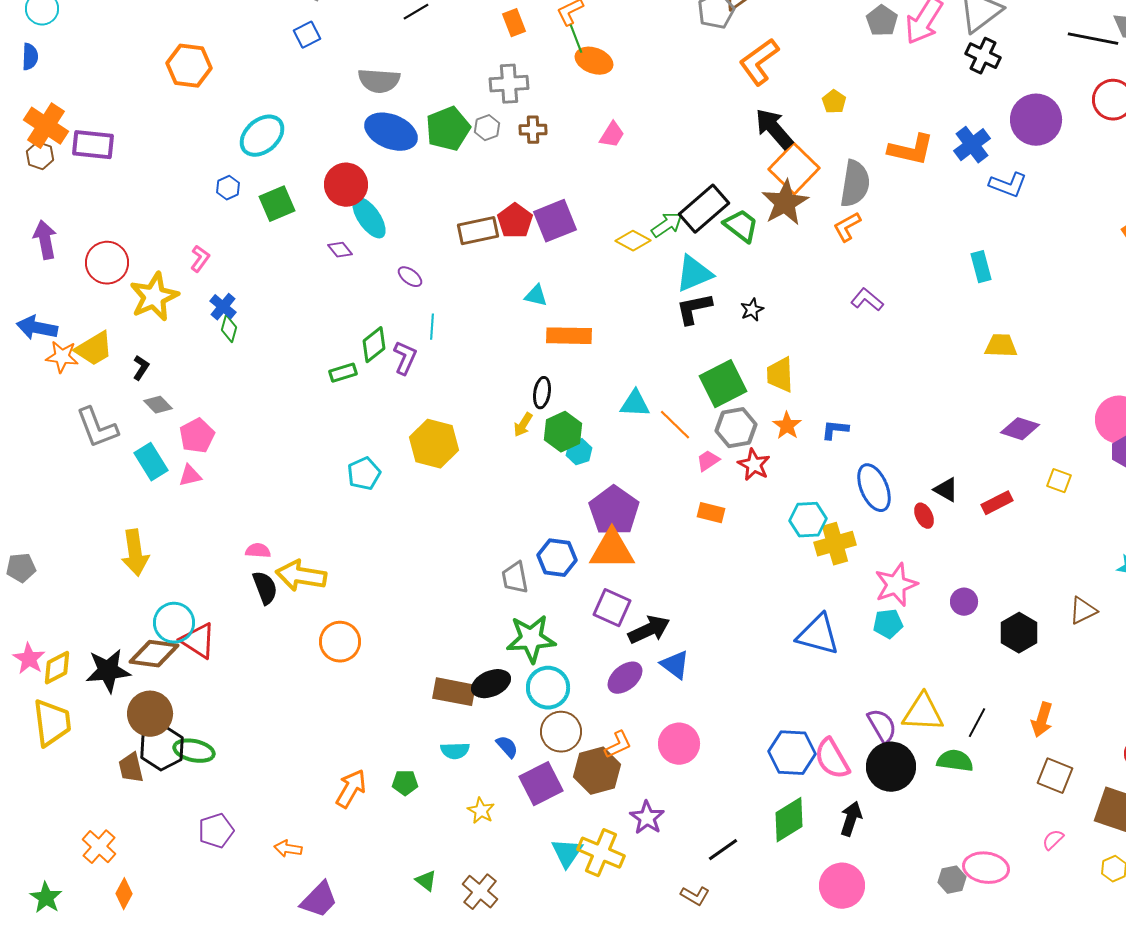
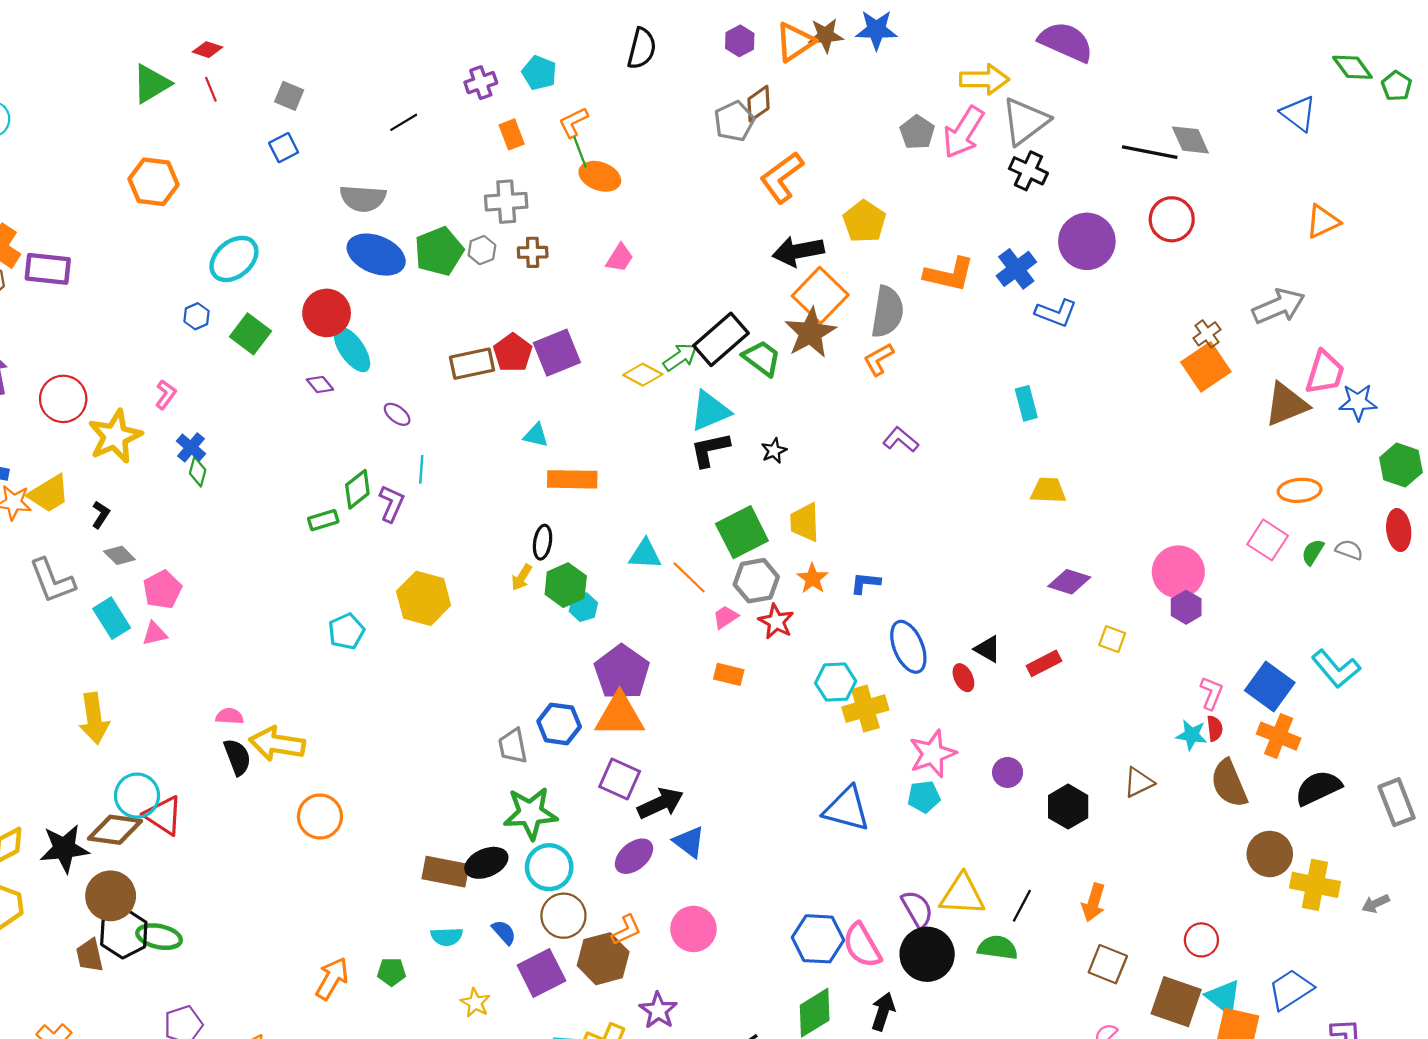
yellow pentagon: (834, 102) -> (864, 221), size x1.6
black arrow: (774, 129) -> (798, 251), turned -60
green square: (277, 204) -> (251, 334), turned -30

